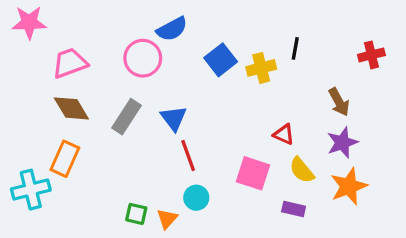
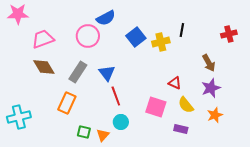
orange rectangle: (65, 159) -> (67, 103), moved
orange star: (349, 186) -> (215, 115), size x0.7

